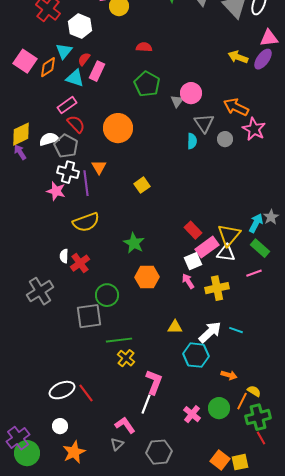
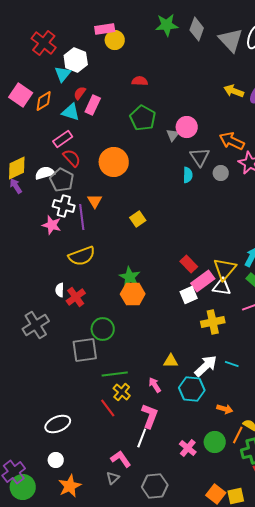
cyan triangle: (64, 51) -> (63, 74), moved
orange hexagon: (147, 277) -> (133, 294), moved
pink arrow: (188, 281) -> (155, 385), moved
red line: (86, 393) -> (108, 408), moved

